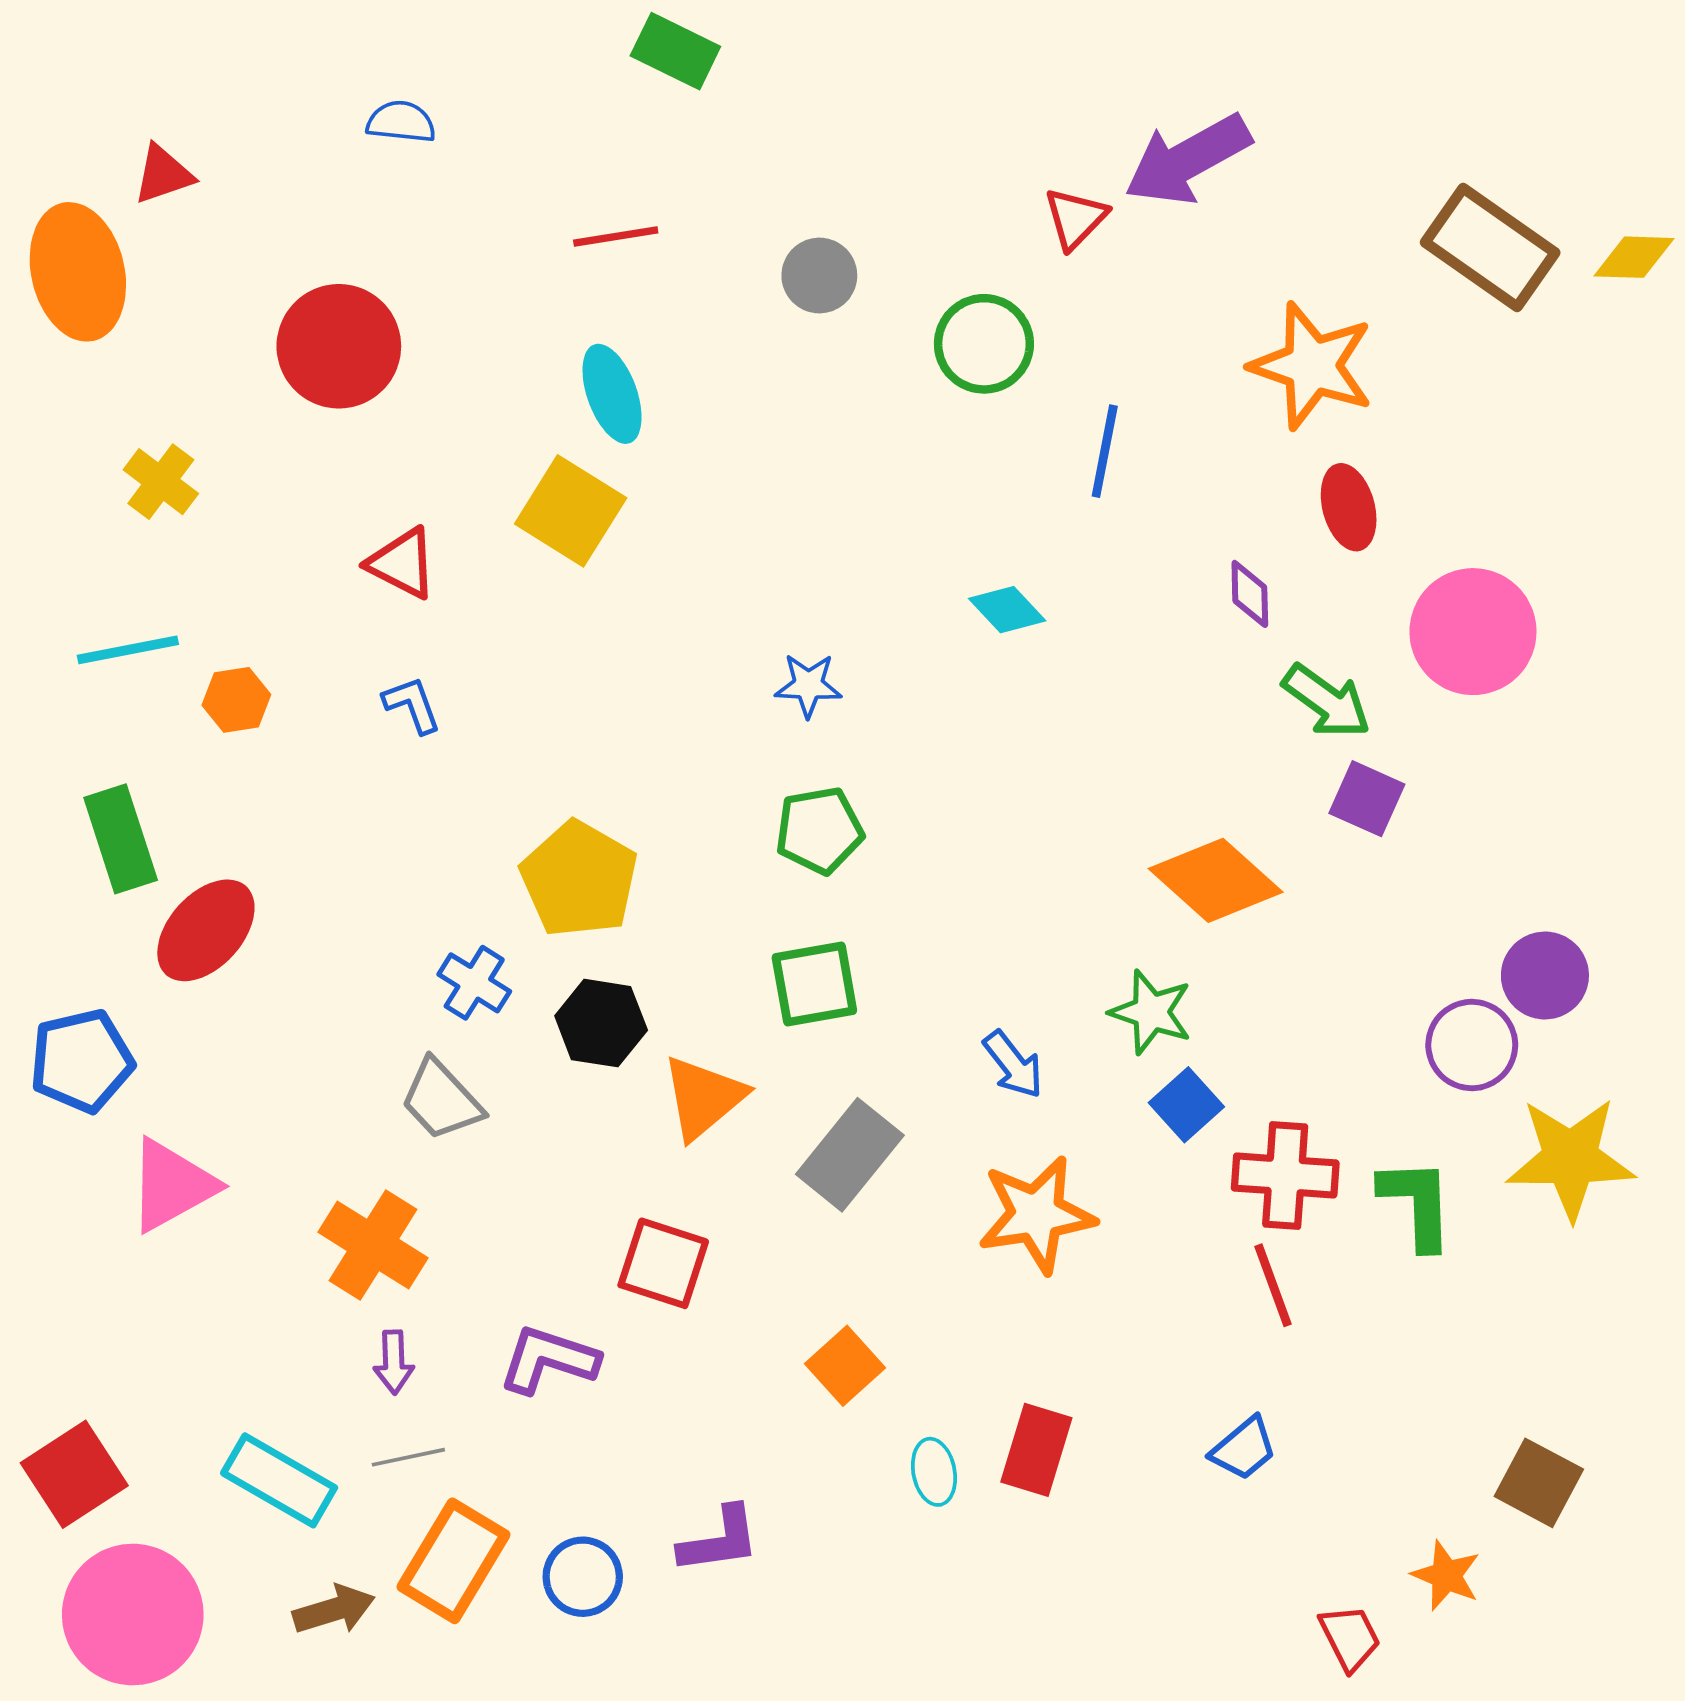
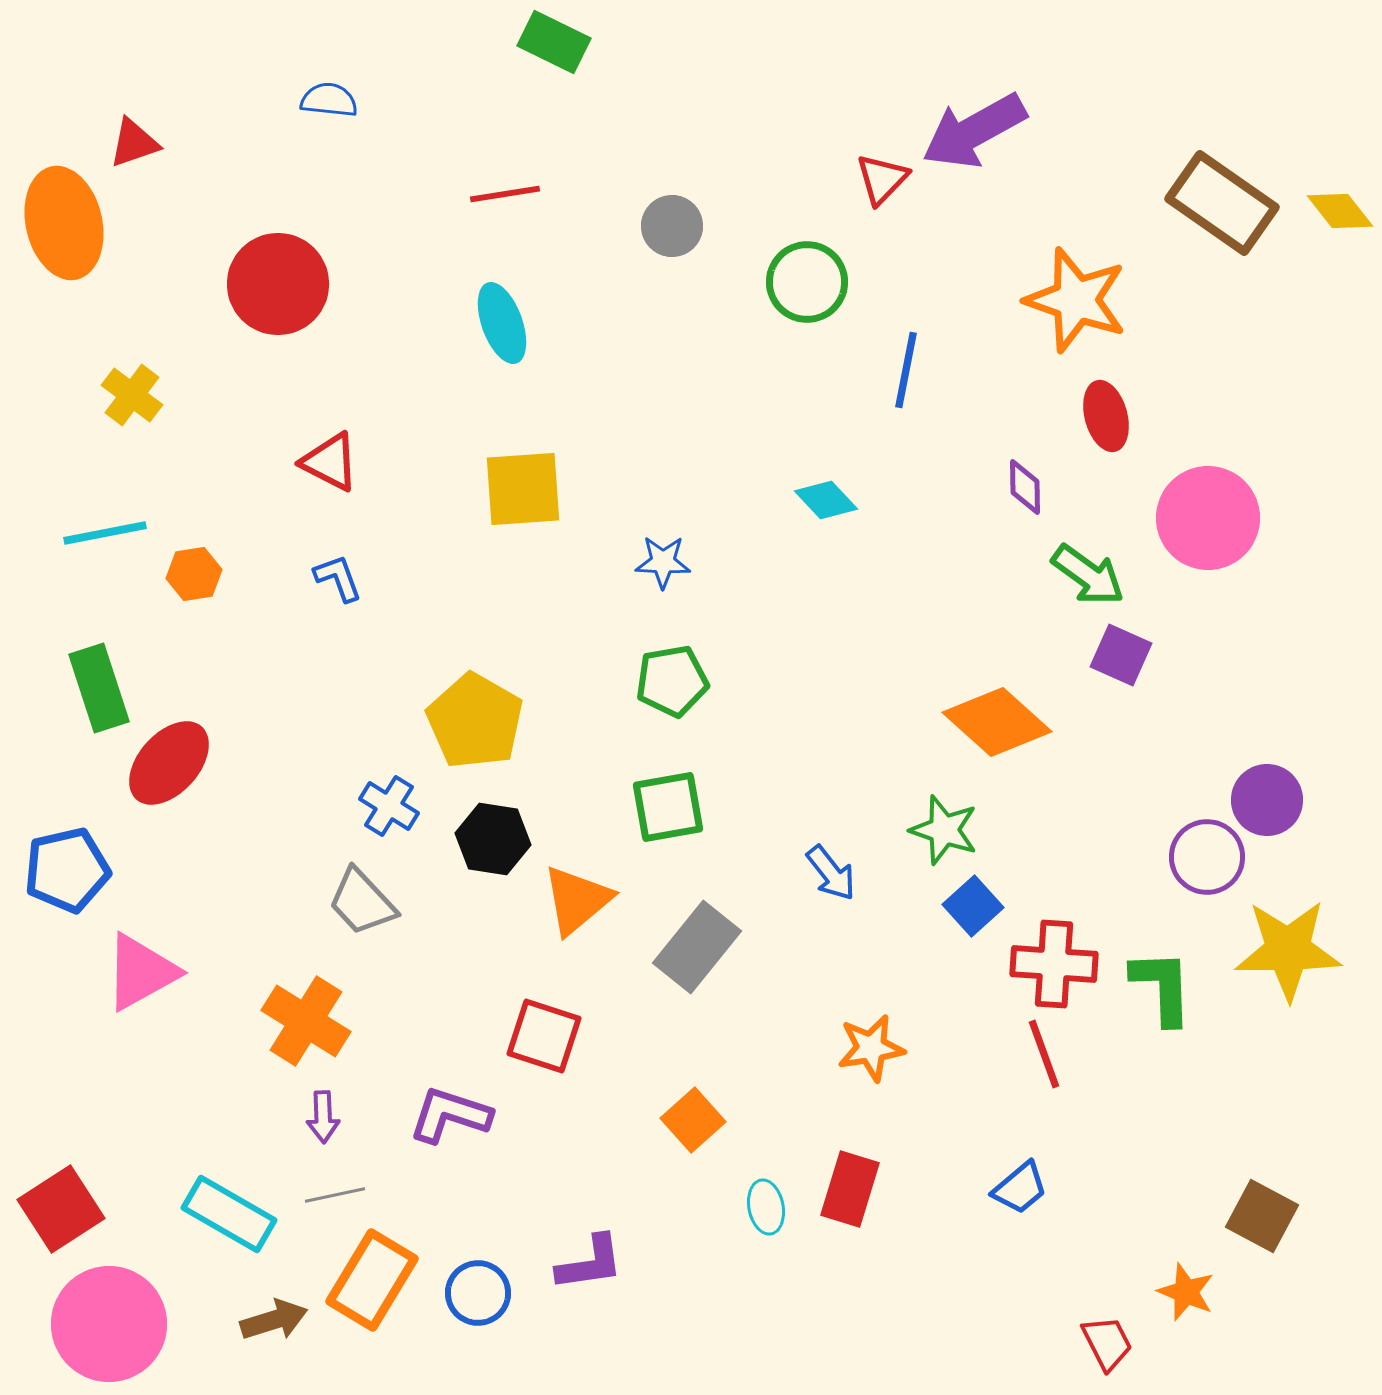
yellow diamond: (1634, 257) -> (1340, 211), turned 50
yellow square: (571, 511) -> (523, 489), moved, turned -36
orange star: (1036, 1215) -> (871, 1048), moved, size x0.7

